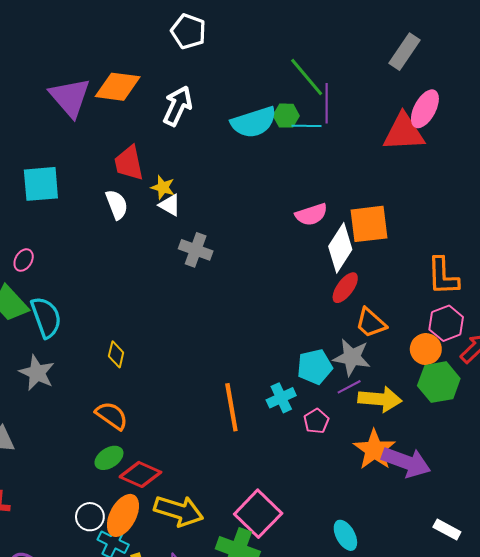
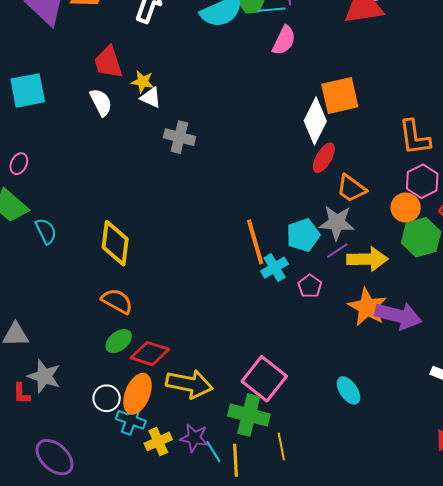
pink semicircle: (311, 214) -> (284, 40), moved, turned -40
cyan semicircle: (46, 317) -> (46, 231), moved, size x0.7
yellow diamond: (116, 354) -> (115, 243), size x1.8
gray star: (37, 373) -> (44, 376), moved
orange line: (231, 407) -> (255, 242), moved

